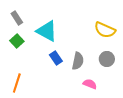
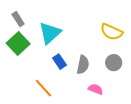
cyan triangle: (47, 31) -> (50, 33), turned 50
green square: (17, 41) -> (18, 44), size x1.5
orange line: (17, 83) -> (44, 88), moved, turned -60

